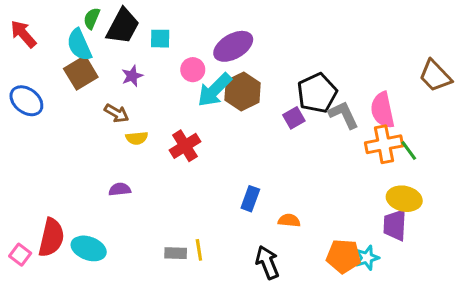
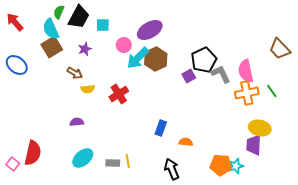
green line: (409, 150) -> (272, 91), moved
cyan ellipse: (89, 248) -> (83, 158), moved, turned -60

